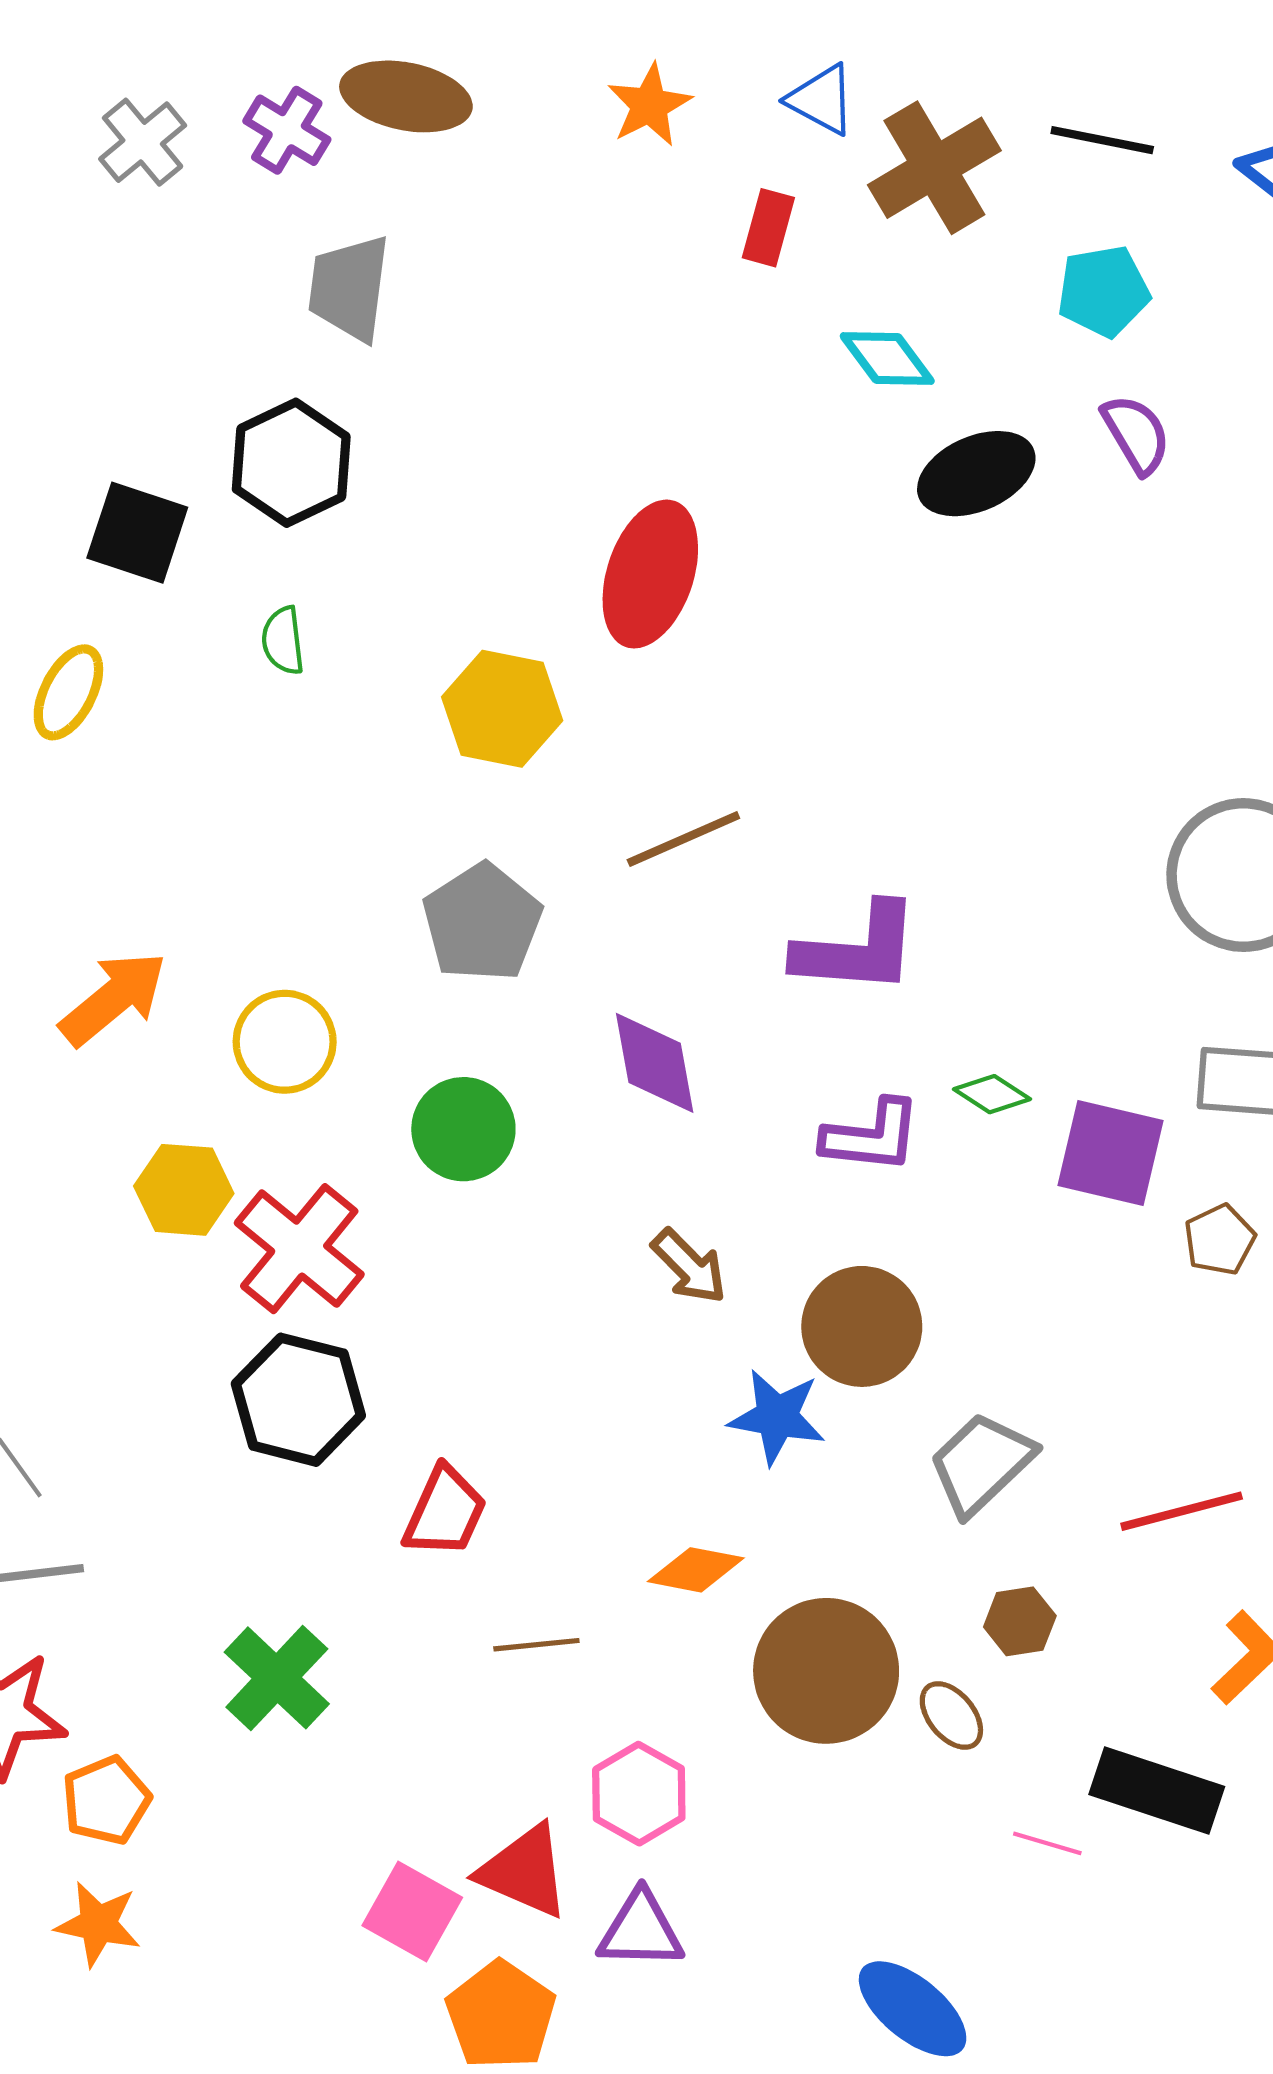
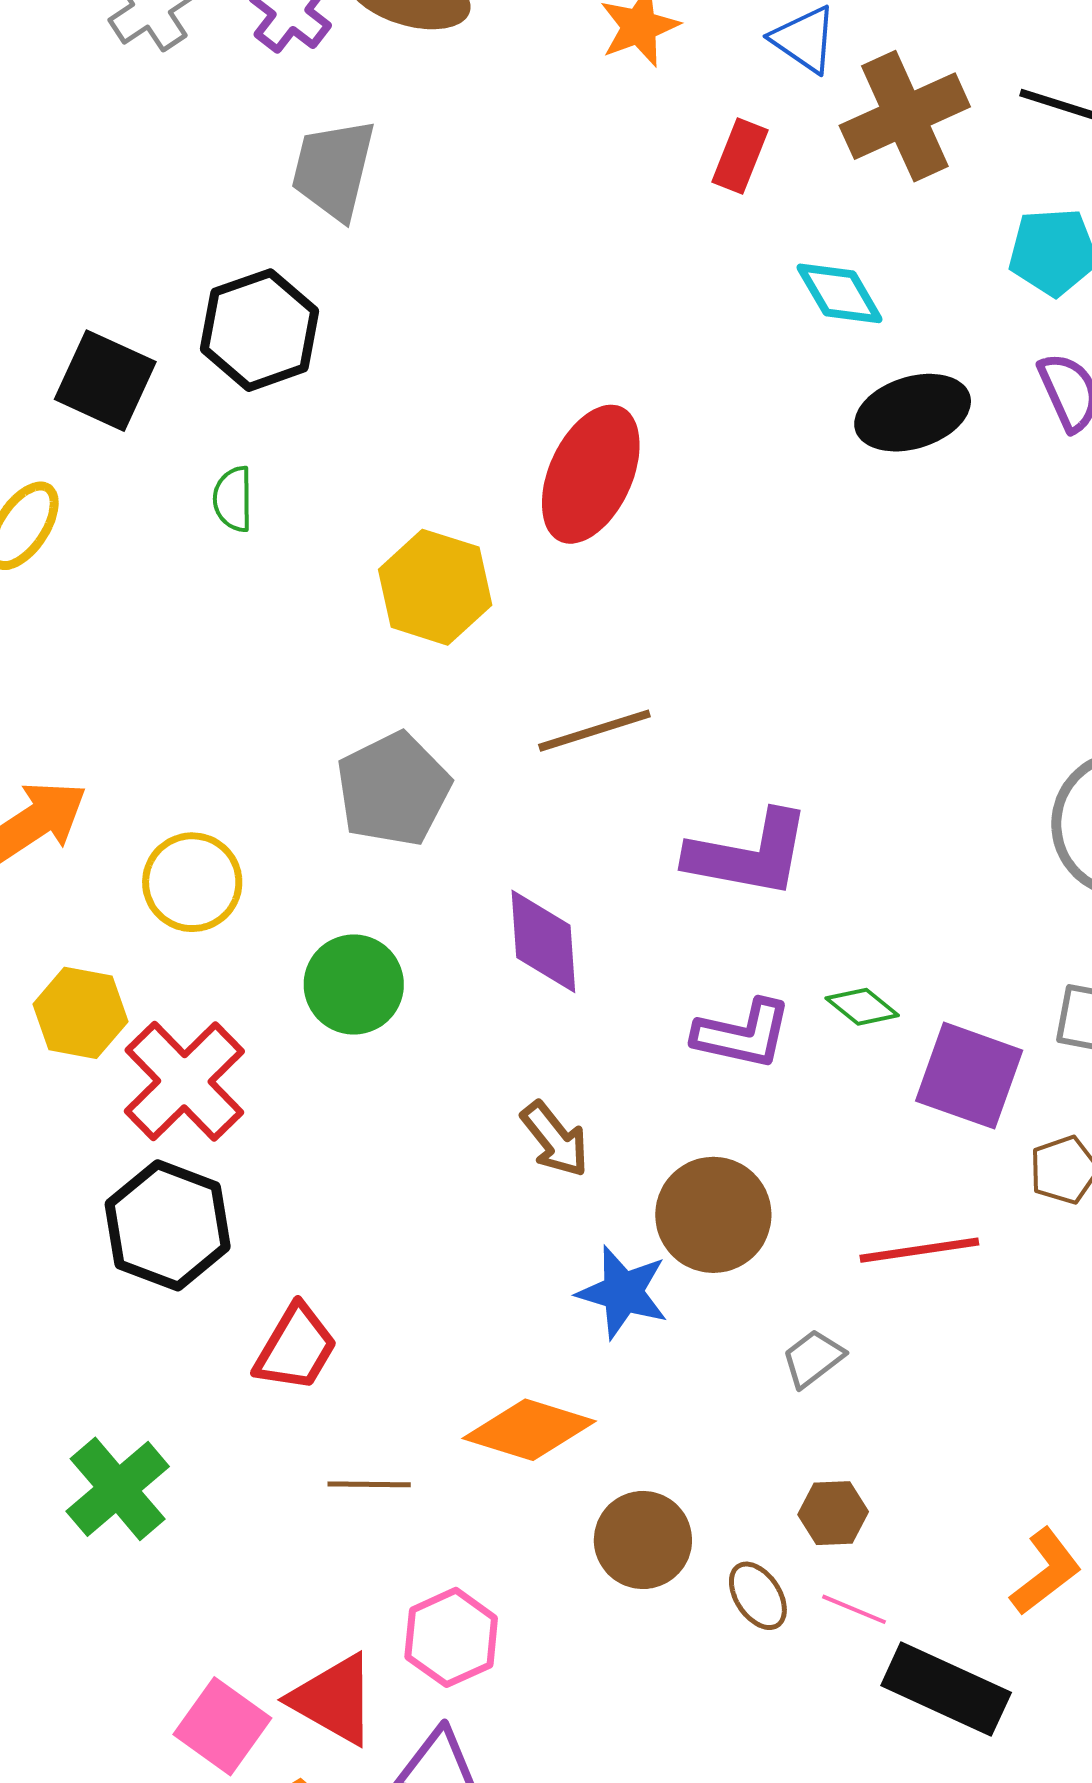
gray trapezoid: (981, 1464) -> (813, 1358), size x0.6
red line: (1182, 1511) -> (919, 1250), moved
orange diamond: (696, 1570) -> (529, 1430), size x1.4
brown circle: (826, 1671) -> (643, 1540), size x0.7
pink line: (1047, 1843) -> (854, 1609), moved

